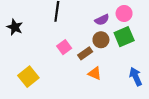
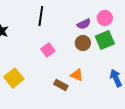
brown rectangle: (85, 53) -> (61, 85), moved, turned 64

